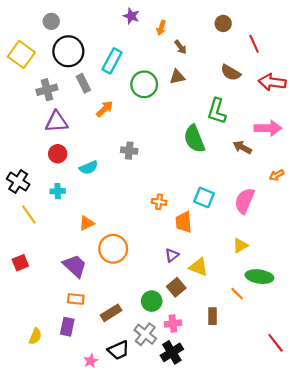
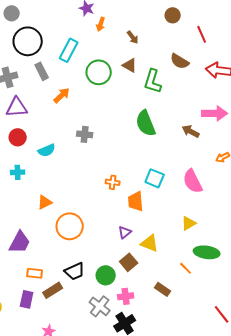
orange arrow: (161, 28) -> (101, 24), moved
brown triangle: (177, 77) -> (130, 65), turned 42
green L-shape: (217, 111) -> (153, 81), moved
pink semicircle: (245, 201) -> (193, 181), turned -50
purple trapezoid: (75, 266) -> (20, 242), moved, turned 75
brown rectangle: (111, 313) -> (53, 290), moved
brown rectangle: (212, 316) -> (163, 289), turned -56
black trapezoid: (119, 350) -> (75, 271), moved

